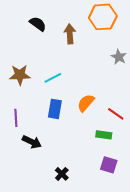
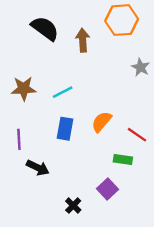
black semicircle: (38, 24) -> (45, 28), size x1.4
purple square: (109, 165) -> (107, 189), moved, turned 30

